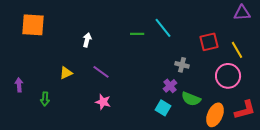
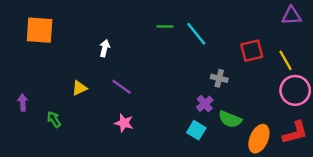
green line: (137, 34) -> (165, 27), moved
pink circle: (228, 76) -> (295, 90), moved
green arrow: (45, 99) -> (54, 119), turned 144

